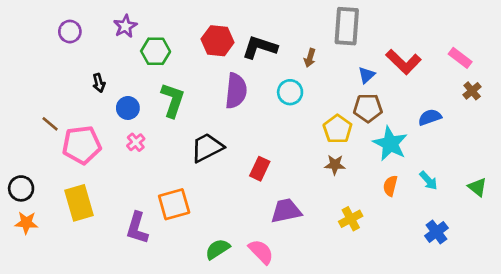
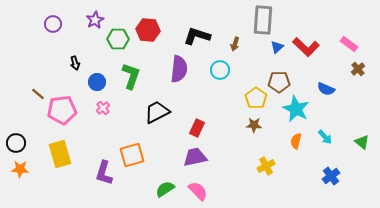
red hexagon: (218, 41) -> (148, 30), moved
blue triangle: (367, 75) -> (277, 47), moved
blue semicircle: (430, 117) -> (326, 89), turned -138
purple trapezoid: (286, 211) -> (195, 157), moved

